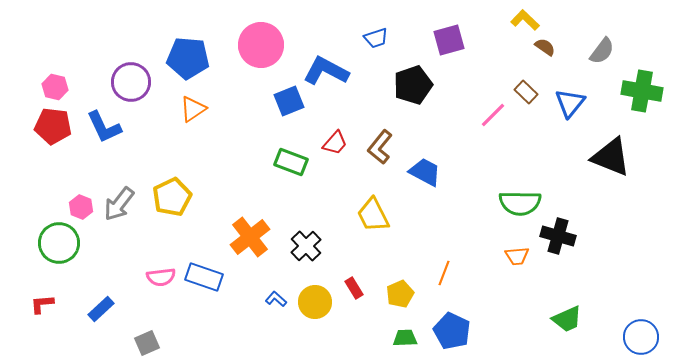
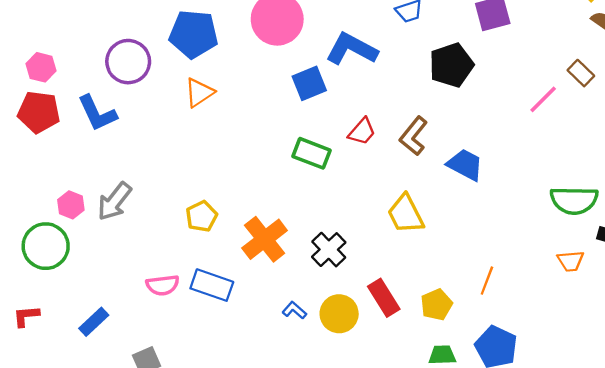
yellow pentagon: (172, 197) -> (202, 216), moved, size x0.7
red rectangle: (354, 288) -> (384, 298), size x1.5

